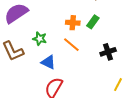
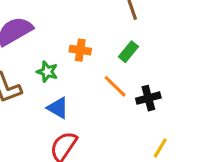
orange cross: (73, 23) -> (80, 50), moved
orange line: (71, 45) -> (115, 86), moved

